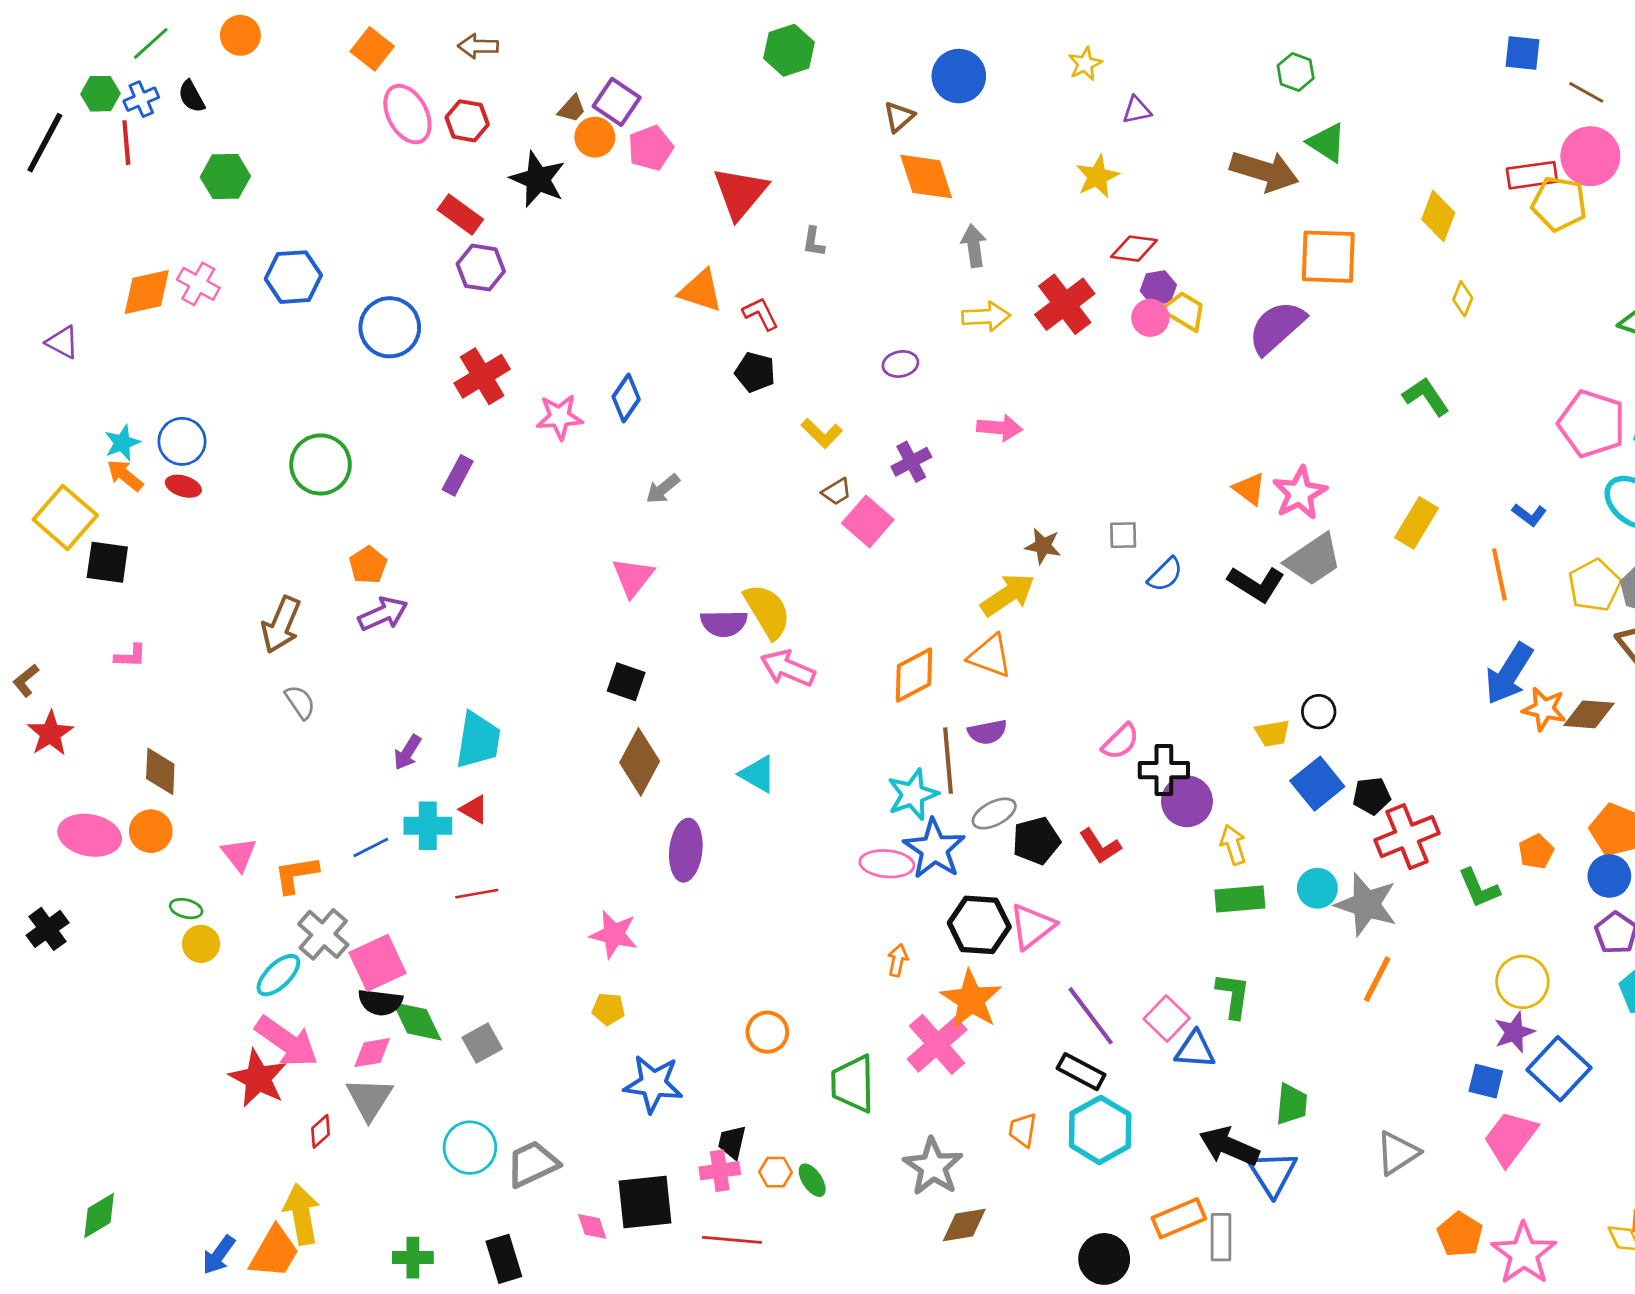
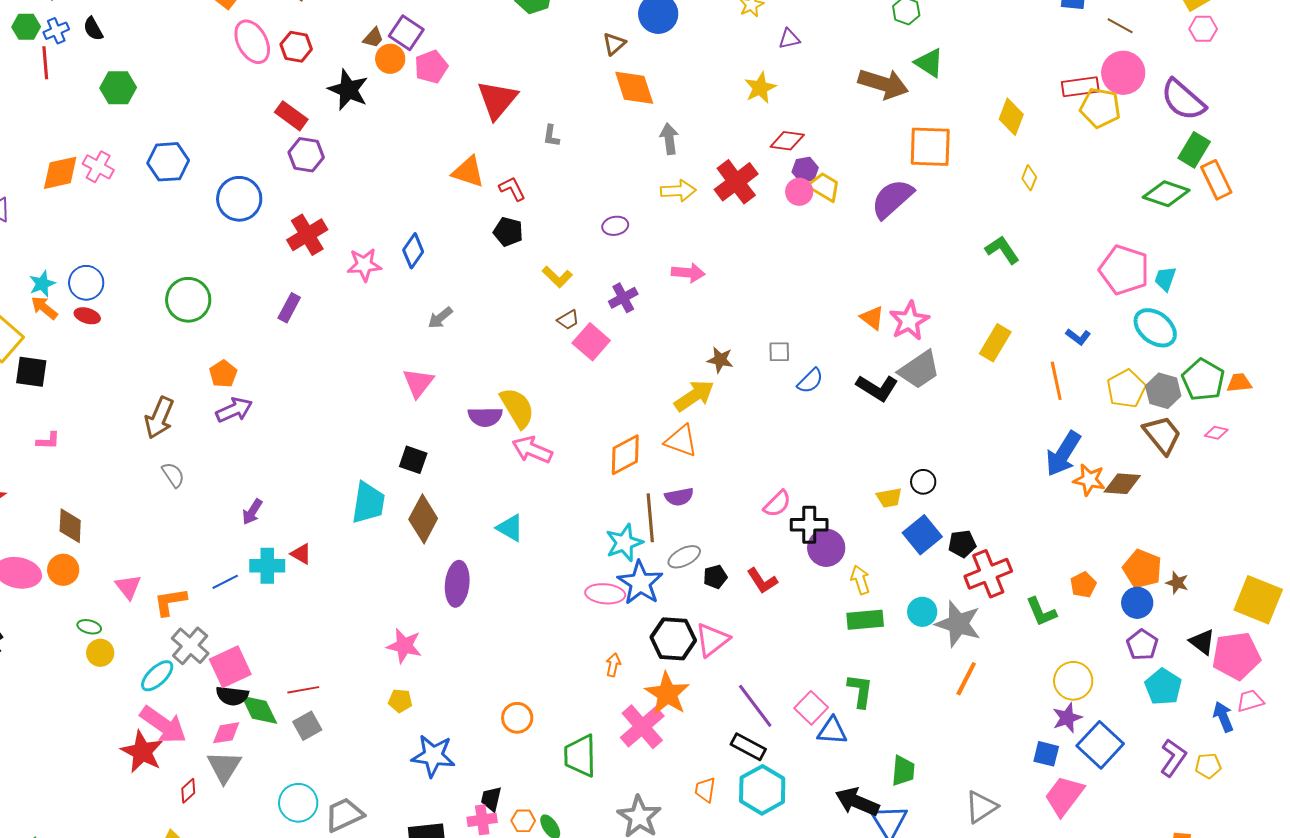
cyan trapezoid: (478, 740) -> (368, 503), moved
black pentagon: (1036, 841) -> (715, 577), size x0.7
red line: (477, 894) -> (303, 690), moved

